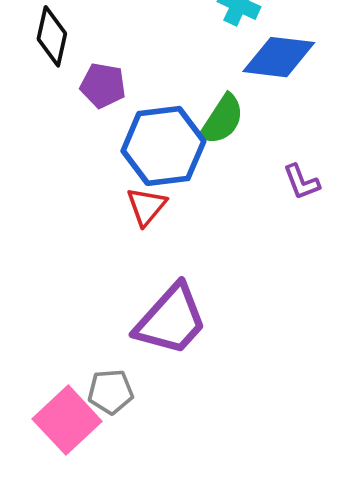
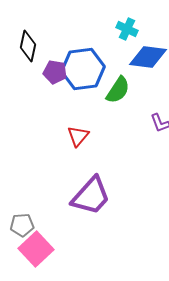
blue hexagon: (163, 146) -> (83, 69), moved
gray pentagon: (111, 392) -> (22, 225), moved

